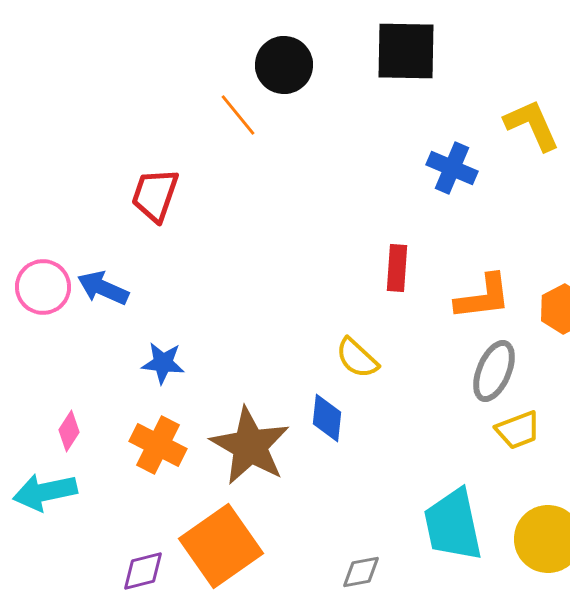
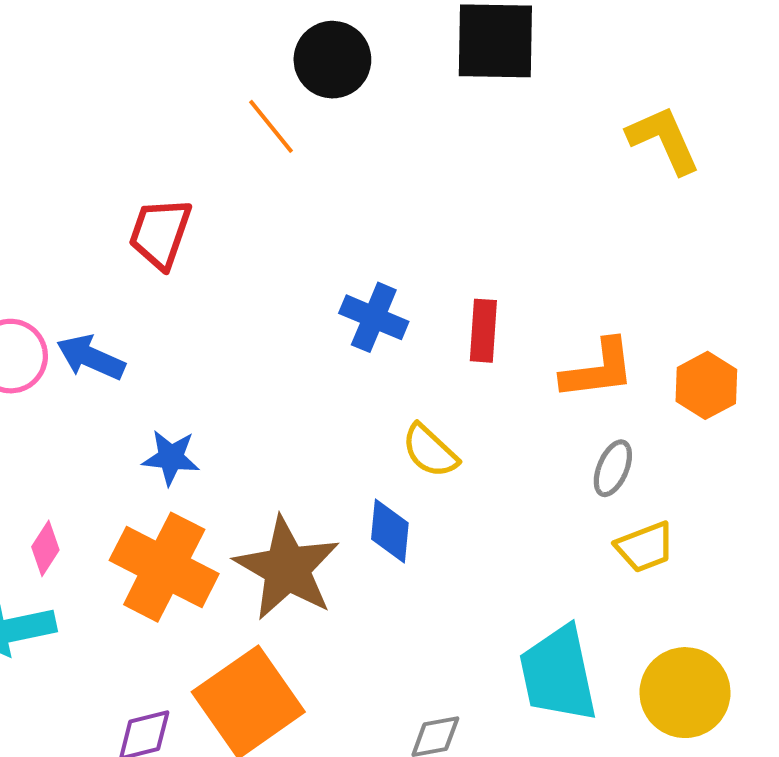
blue cross: (452, 168) -> (374, 317), moved
gray ellipse: (494, 371) -> (613, 468), size x0.7
orange cross: (158, 445) -> (164, 567), size x1.4

